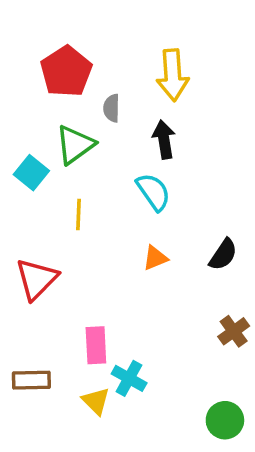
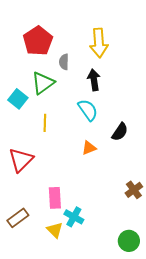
black semicircle: (223, 255) -> (120, 132), moved
brown rectangle: (31, 380) -> (18, 218), turned -35

